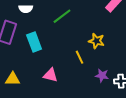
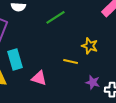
cyan rectangle: (34, 42) -> (15, 59), moved
yellow line: (79, 57) -> (71, 62), turned -56

